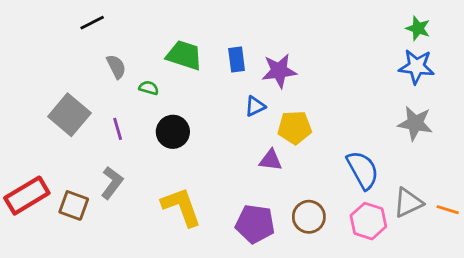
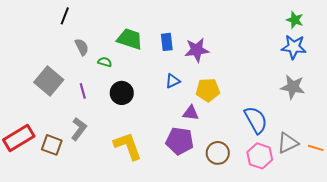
black line: (92, 23) -> (65, 16), turned -42
blue triangle: (255, 106) -> (173, 81), moved
purple pentagon: (255, 224) -> (180, 141), moved

